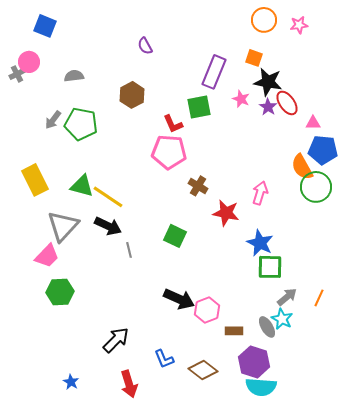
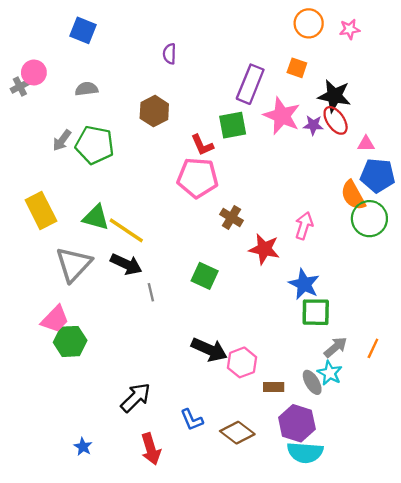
blue square: (45, 26) -> (83, 30), moved
purple semicircle: (145, 46) -> (170, 54), turned 30
black star: (268, 82) -> (334, 96), moved
pink star: (241, 99) -> (282, 116), size x1.8
purple star: (268, 107) -> (313, 125), turned -30
pink trapezoid: (47, 256) -> (55, 319), moved

